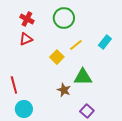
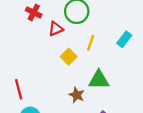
red triangle: (26, 39) -> (56, 29), moved
yellow line: (76, 45) -> (91, 43), turned -32

